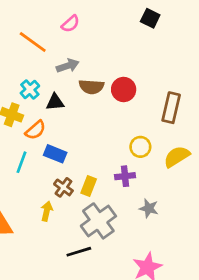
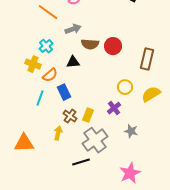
black triangle: (55, 102) -> (73, 62), moved
blue rectangle: (55, 154) -> (64, 92), turned 42
purple cross: (125, 176) -> (114, 108), turned -32

